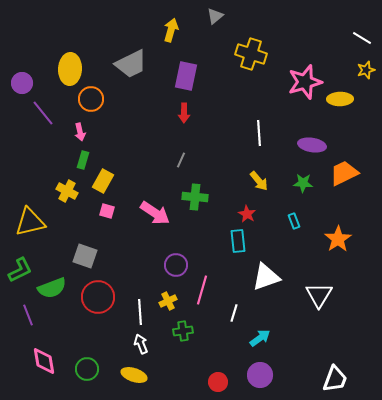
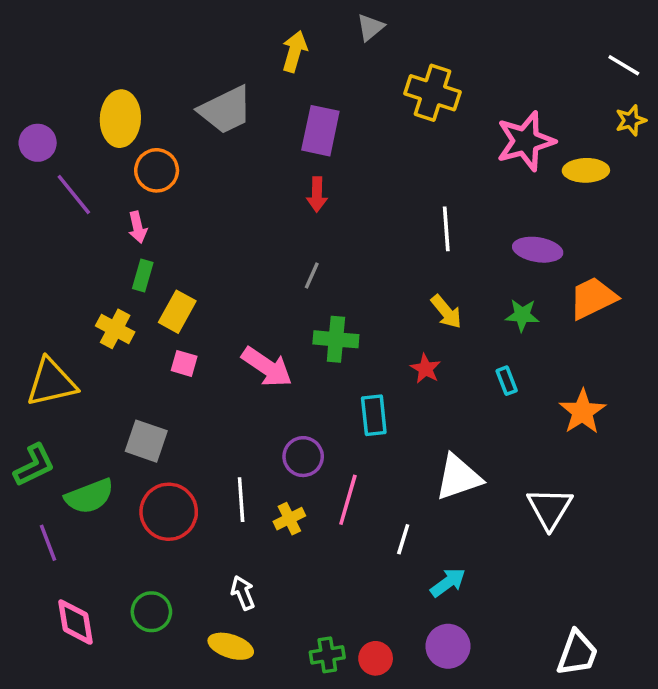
cyan rectangle: (238, 241) -> (374, 415), moved
white line: (140, 312) -> (241, 500), moved
green cross: (183, 331) -> (327, 655), moved
green circle: (87, 369) -> (151, 612), moved

